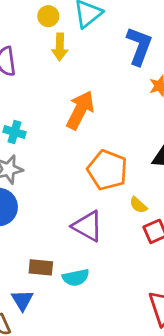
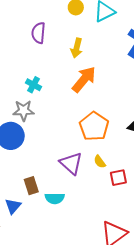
yellow arrow: (60, 47) -> (77, 48), moved
yellow semicircle: (138, 205) -> (100, 162), moved
brown rectangle: (41, 267) -> (31, 186), turned 54

